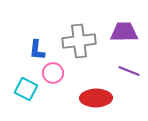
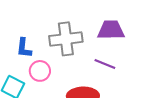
purple line: (129, 71) -> (105, 64), moved

